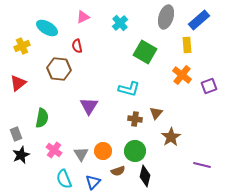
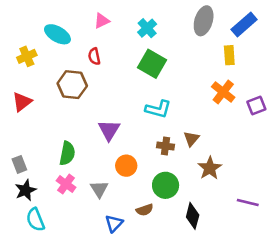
green square: (145, 52) -> (152, 64), moved
green semicircle: (42, 118) -> (67, 153), moved
orange circle: (103, 151) -> (126, 166), moved
black diamond: (145, 176) -> (193, 216), moved
cyan semicircle: (64, 179) -> (35, 220), moved

